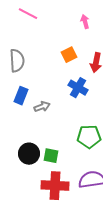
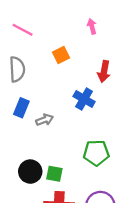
pink line: (28, 14) -> (23, 30), moved
orange square: (69, 55) -> (61, 55), moved

